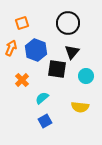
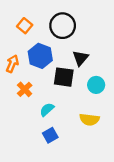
orange square: (22, 23) -> (25, 26), turned -32
black circle: (68, 23) -> (63, 26), moved
orange arrow: (11, 48) -> (12, 64), moved

